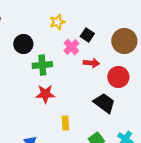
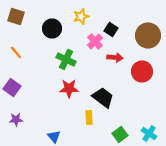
black circle: (23, 44) -> (52, 28), moved
green cross: (42, 65) -> (66, 59), turned 30
black trapezoid: (104, 103) -> (103, 97), moved

